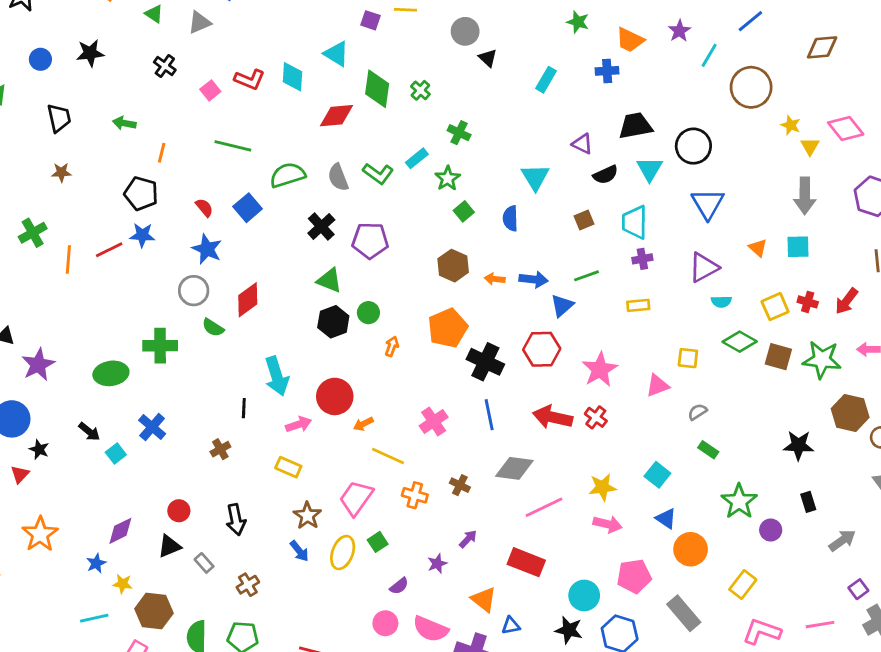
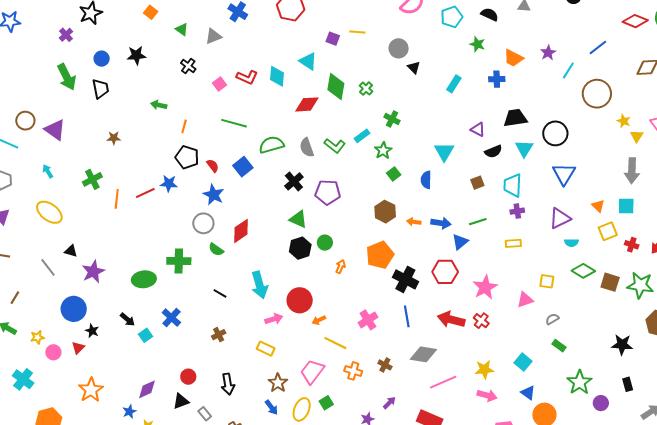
black trapezoid: (59, 118) -> (101, 89), moved
black pentagon: (141, 193) -> (187, 157), moved
yellow square: (775, 307) -> (608, 231), moved
black line: (244, 408) -> (220, 293), moved, turned -64

